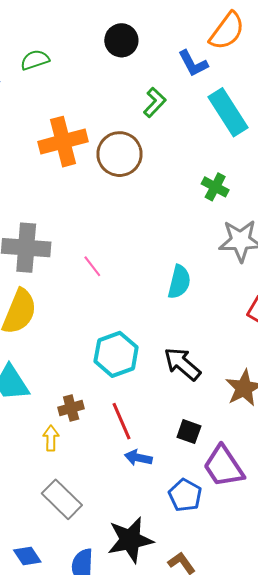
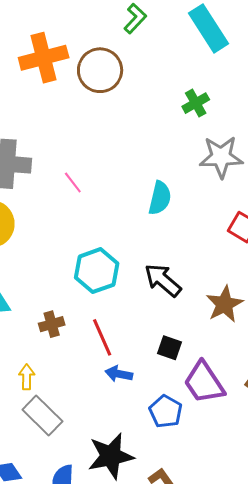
green cross: (215, 187) -> (196, 103), turned 32
yellow arrow: (51, 438) -> (27, 377), moved

